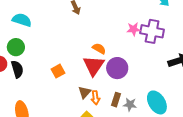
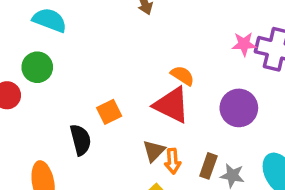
red triangle: (94, 66) -> (172, 105), turned -40
purple circle: (117, 68) -> (239, 108), moved
black semicircle: (17, 69) -> (81, 140), moved

